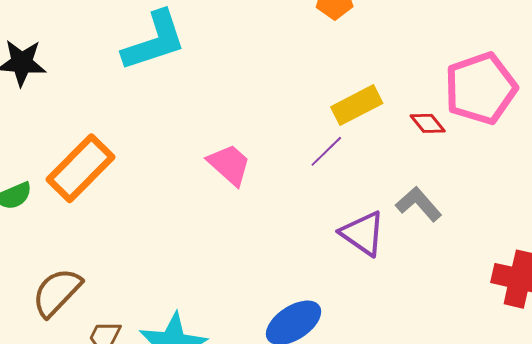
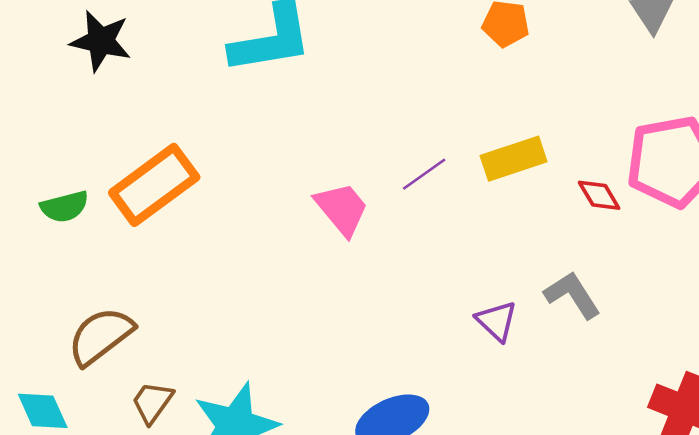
purple line: (326, 151) -> (424, 174), moved
purple triangle: (363, 233) -> (497, 321), size x0.7

